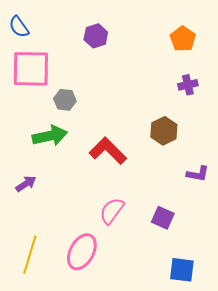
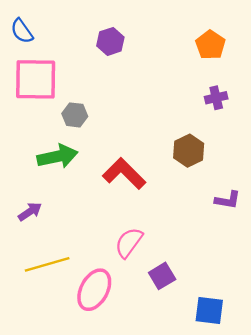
purple square: (163, 218) -> (162, 276), moved, turned 35
yellow line: (30, 255) -> (47, 264), moved, turned 57

